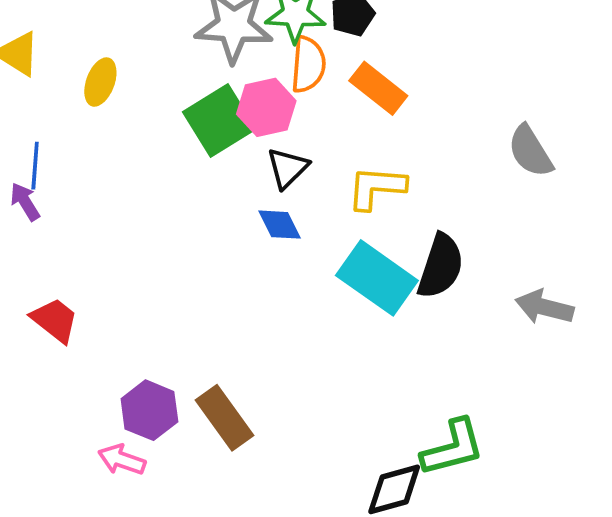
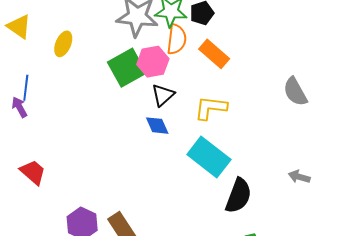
black semicircle: (441, 266) -> (239, 196), moved
gray arrow: (544, 307) -> (299, 177), size x0.7

